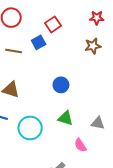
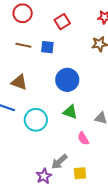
blue square: (39, 42) -> (47, 47), moved, turned 32
blue circle: (61, 85) -> (67, 80), size x1.5

